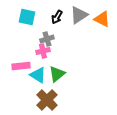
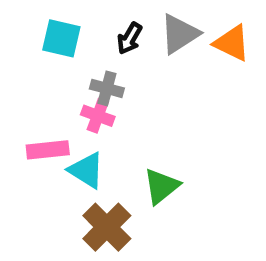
gray cross: (47, 39) -> (107, 88), turned 32
pink cross: (43, 51) -> (98, 116), turned 32
green triangle: (57, 74) -> (161, 186), moved

